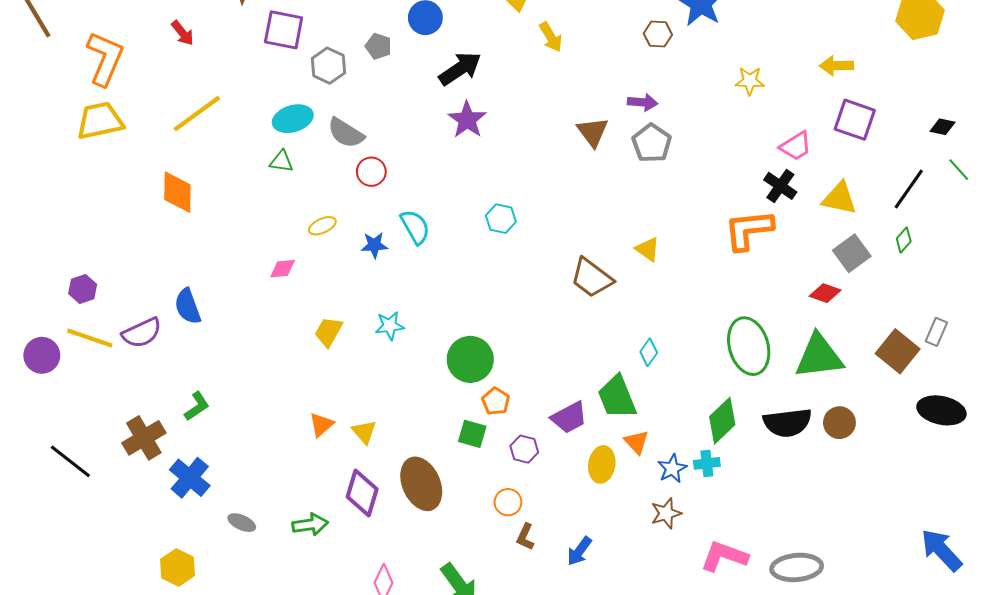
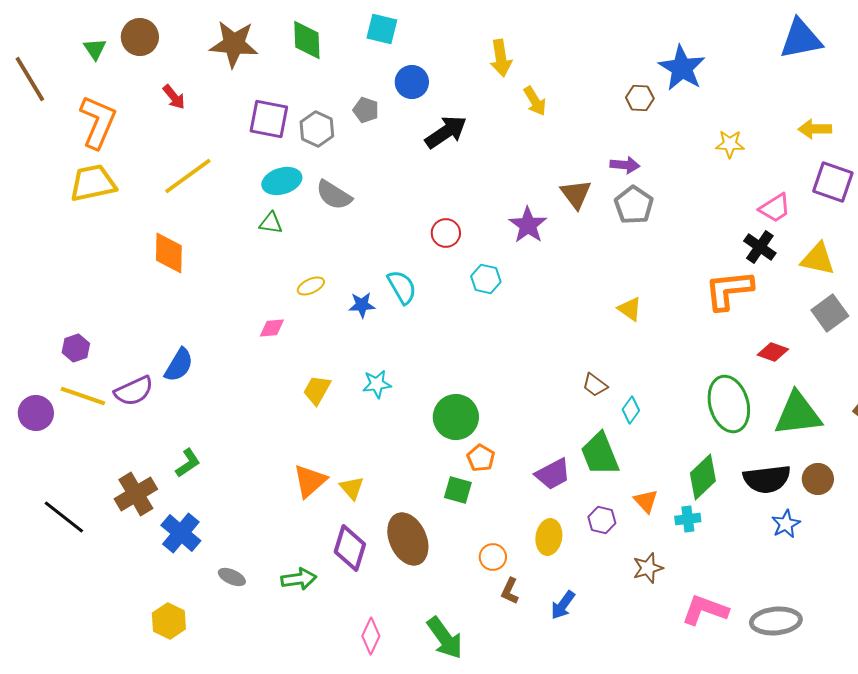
purple square: (284, 30) -> (269, 119), moved
purple star: (467, 120) -> (528, 225), moved
red circle: (371, 172) -> (446, 233), moved
brown trapezoid: (592, 278) -> (595, 385), moved, size x0.6
red diamond: (825, 293) -> (773, 352), moved
blue semicircle: (188, 306) -> (179, 365), turned -129
orange triangle: (321, 425) -> (310, 481), size x1.4
orange triangle: (636, 442) -> (646, 501), moved
purple hexagon: (524, 449) -> (602, 520), moved
yellow ellipse: (602, 464) -> (549, 537), moved
blue star: (672, 469) -> (786, 524), moved

